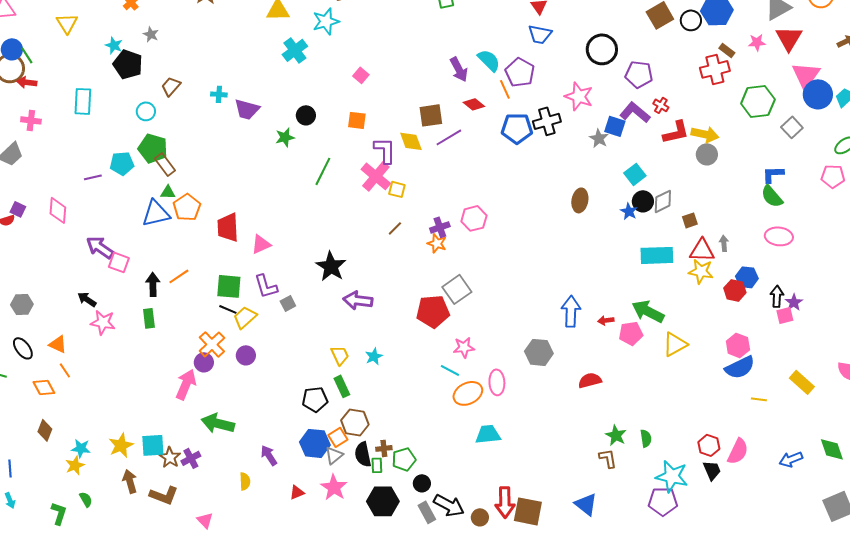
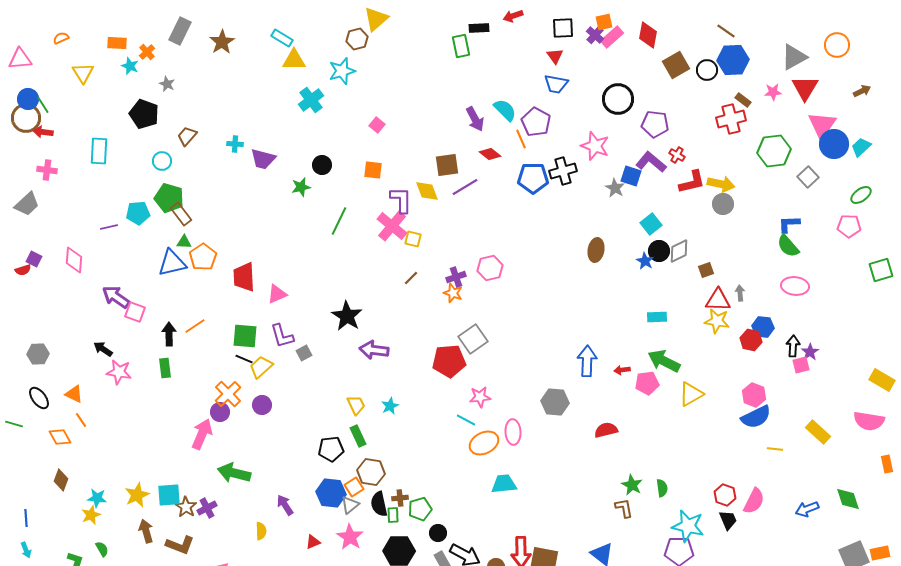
cyan star: (114, 45) -> (130, 66), moved
cyan rectangle: (657, 255) -> (657, 317), moved, size x0.6

